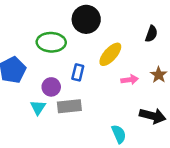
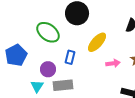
green ellipse: (51, 42) -> (48, 32), turned 35

